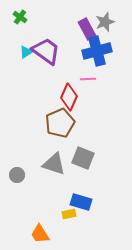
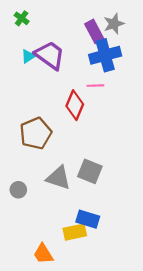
brown pentagon: (60, 123) -> (36, 133), moved
yellow rectangle: (69, 214) -> (75, 232), size x1.5

